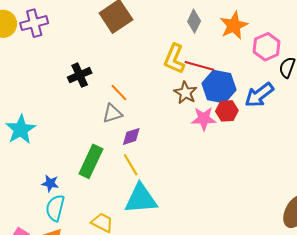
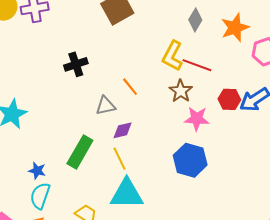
blue hexagon: (219, 87) -> (190, 160), moved
orange line: (119, 93) -> (130, 87), moved
red hexagon: (227, 111) -> (229, 99), moved

